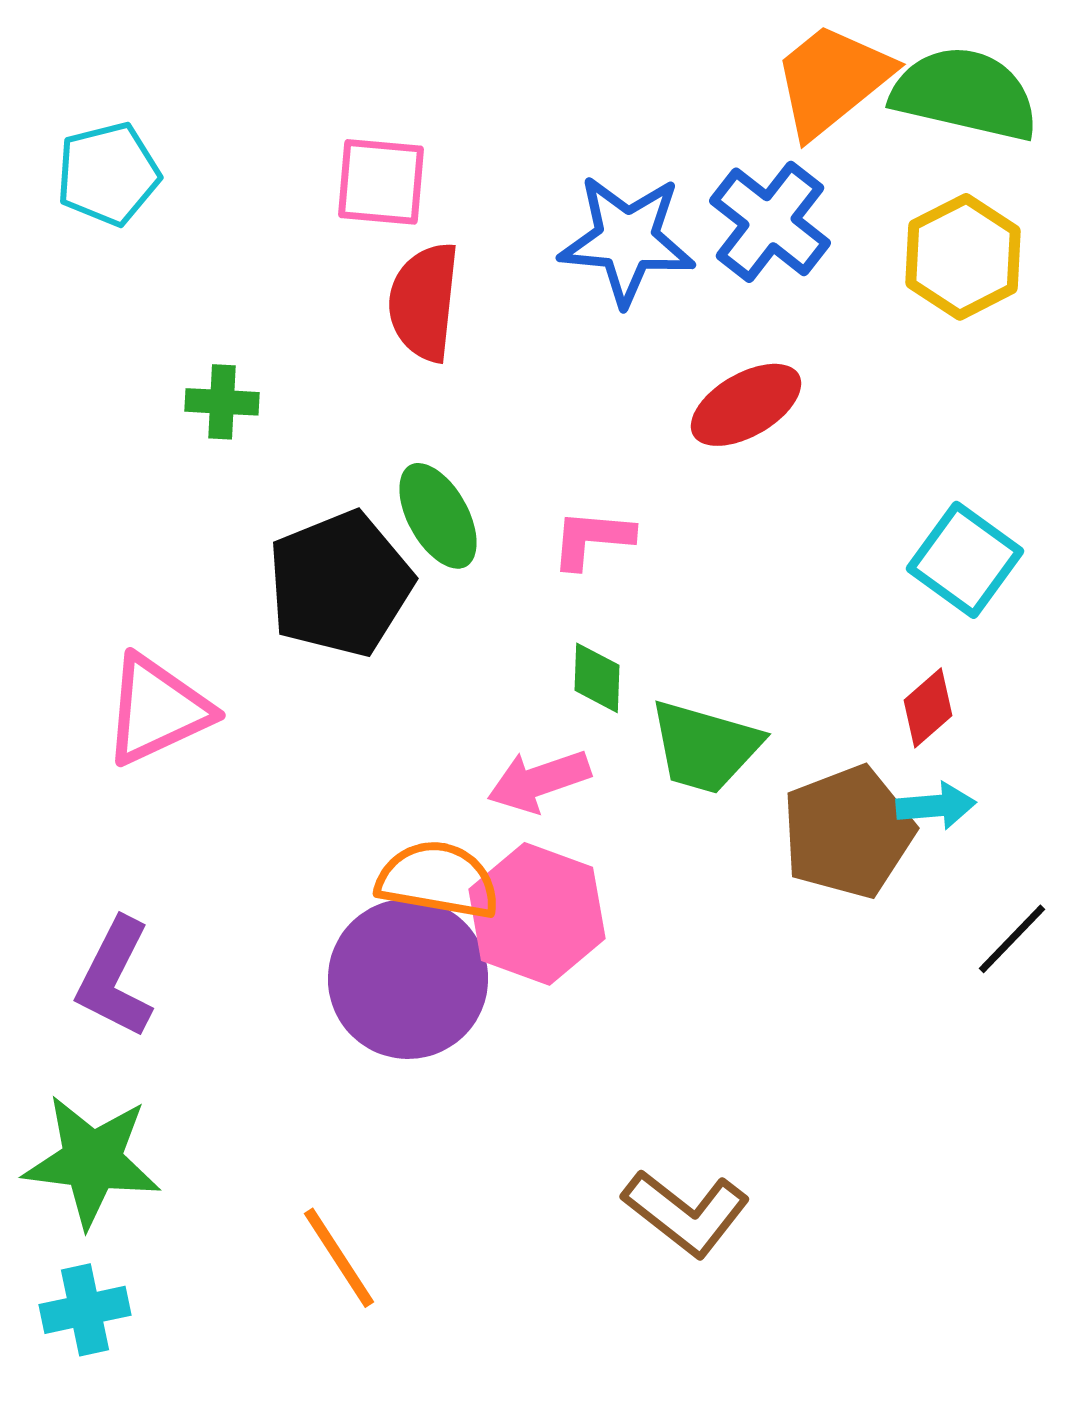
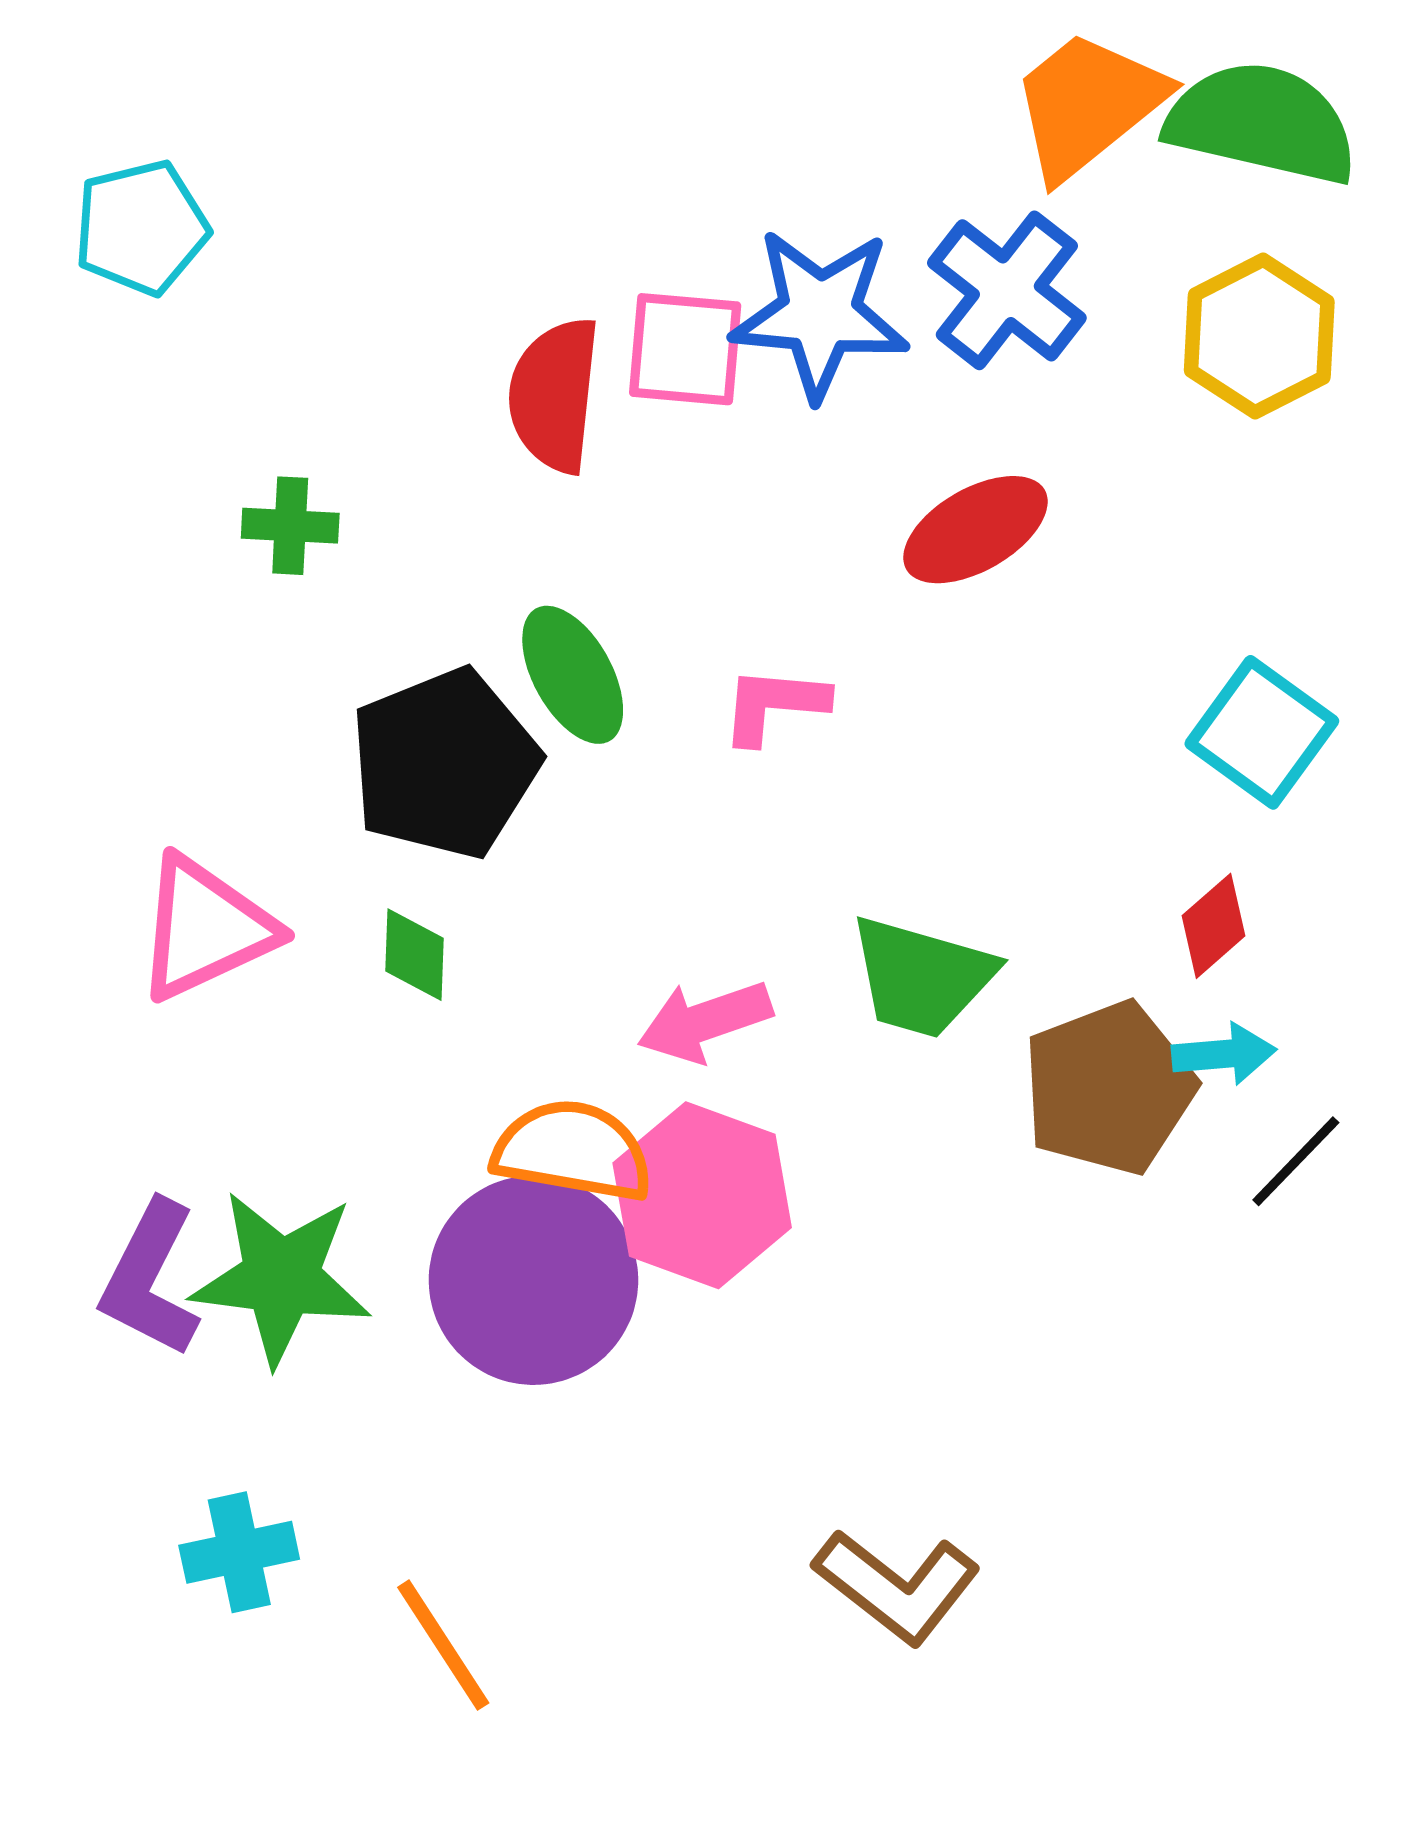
pink square: (381, 182) -> (685, 349), moved
green diamond: (597, 678) -> (414, 955), moved
black line: (1012, 939) -> (1296, 1161), moved
green star: (92, 1161) -> (281, 1278), moved
cyan cross: (85, 1310) -> (239, 1552), moved

